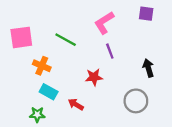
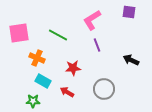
black arrow: (148, 68) -> (131, 60), turned -49
red star: (94, 77) -> (73, 68), moved
gray circle: (136, 101) -> (104, 89), moved

